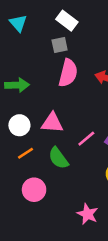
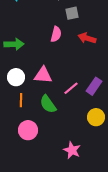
gray square: (60, 45) -> (72, 13), moved
pink semicircle: (68, 73) -> (56, 34), size x0.7
orange line: (26, 153) -> (21, 100), turned -56

